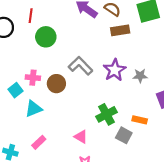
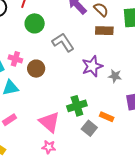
gray L-shape: (81, 66) -> (63, 42), moved
pink triangle: (81, 137) -> (49, 122), size x1.6

